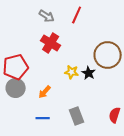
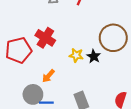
red cross: (51, 43) -> (45, 38), moved
gray circle: (16, 88) -> (33, 94), moved

